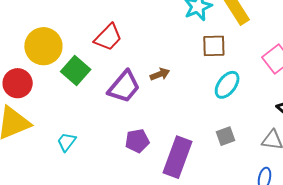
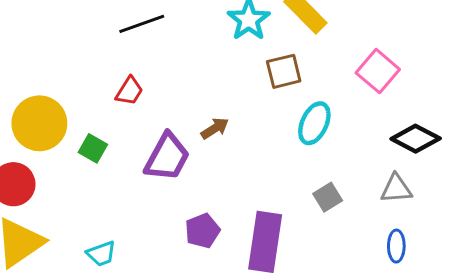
red trapezoid: (108, 37) -> (129, 91), size x0.7
green square: (76, 70) -> (93, 148), size x0.7
cyan trapezoid: (67, 142) -> (101, 254), turned -135

